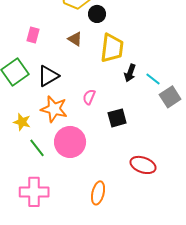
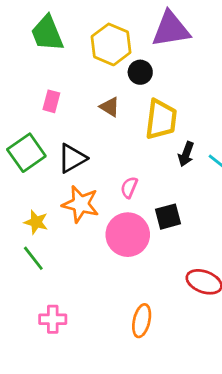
pink circle: (70, 142) -> (128, 235), moved
green line: (37, 148) -> (33, 258), moved
pink cross: (34, 192) -> (53, 319), size x0.7

